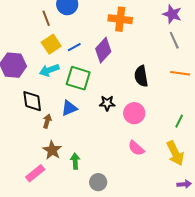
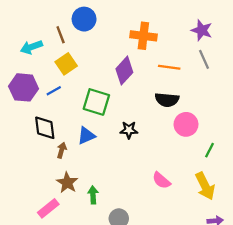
blue line: (74, 47) -> (54, 91), moved
cyan arrow: (49, 70) -> (31, 47), moved
orange line: (180, 73) -> (169, 67), moved
black semicircle: (141, 76) -> (167, 100), turned -75
pink circle: (134, 113) -> (186, 124), moved

